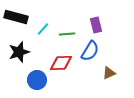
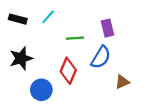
black rectangle: (16, 17) -> (18, 19), size x0.7
cyan line: (43, 29) -> (48, 17), moved
red diamond: (61, 63) -> (68, 71), turned -65

